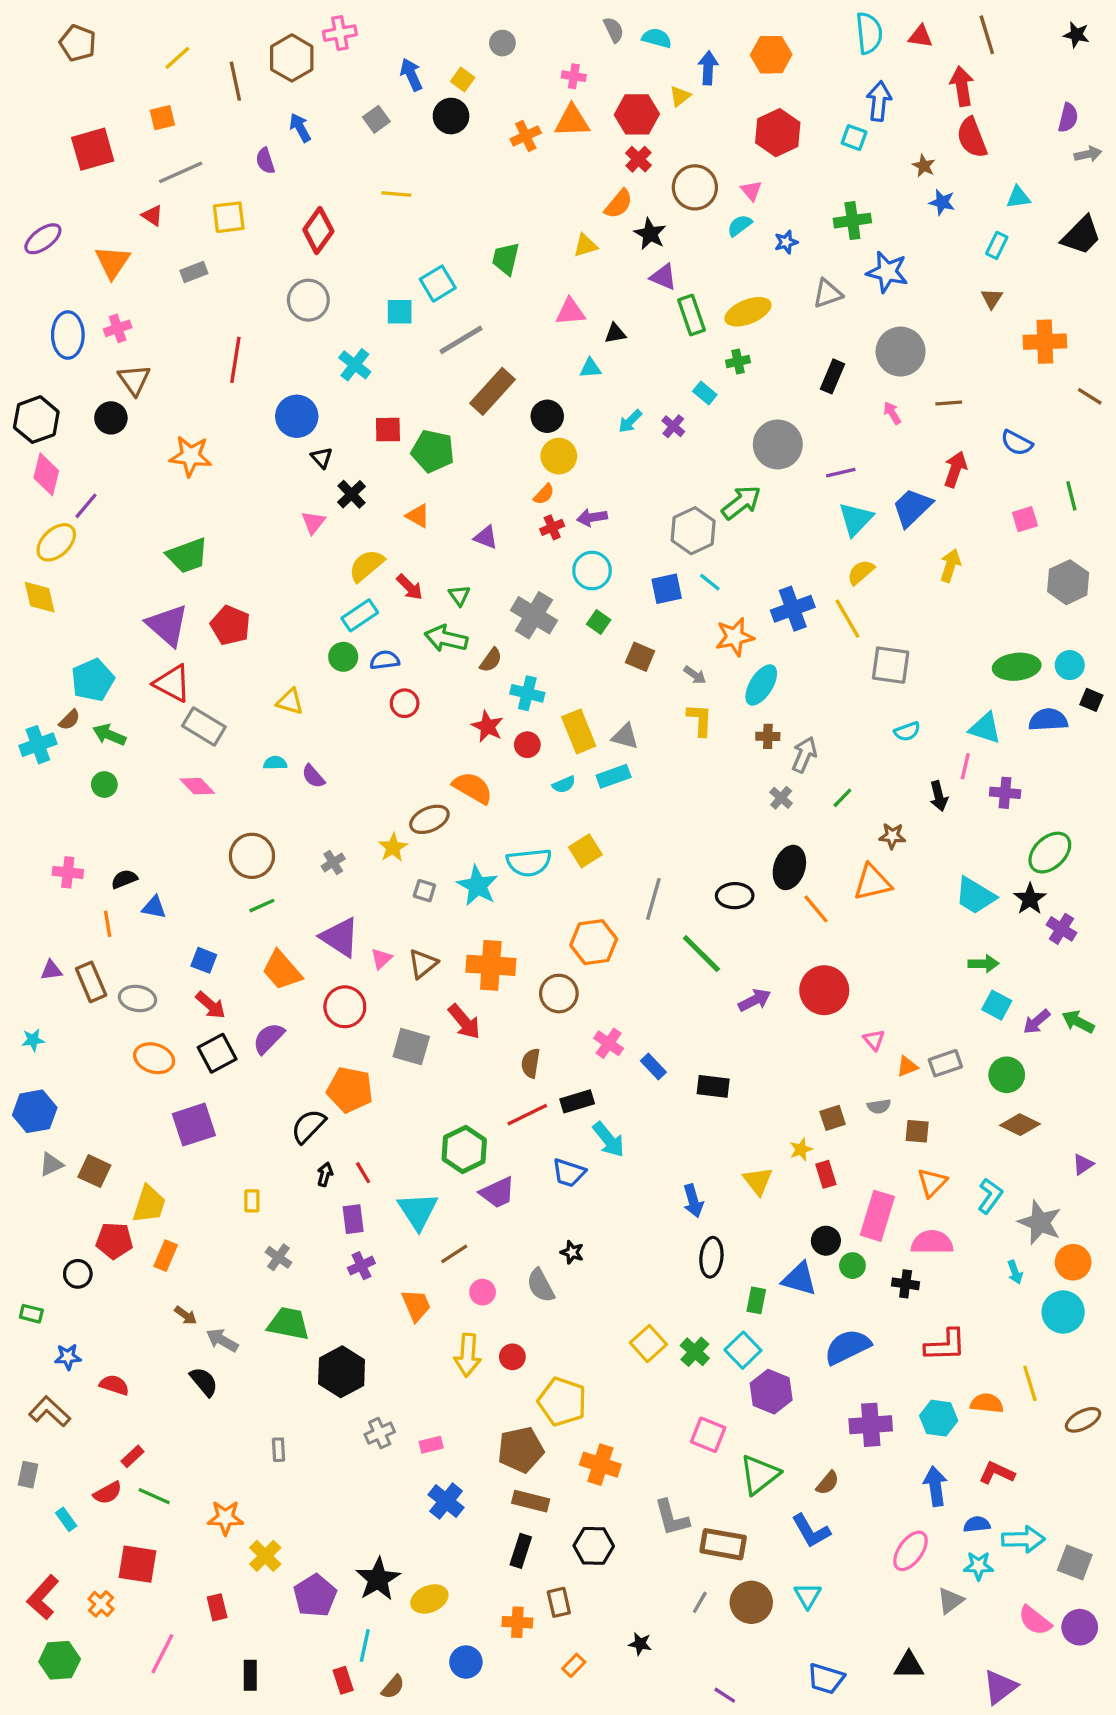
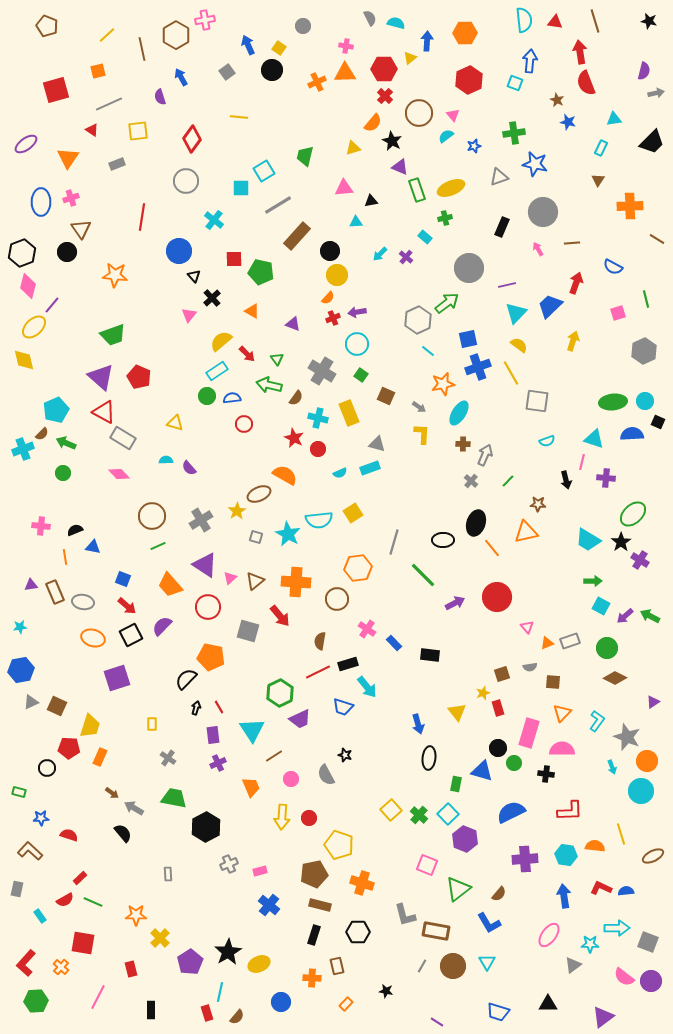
yellow semicircle: (861, 572) -> (519, 345), turned 78
blue square: (667, 589) -> (468, 339), moved
yellow rectangle: (579, 731) -> (349, 413), moved
gray cross: (333, 862) -> (201, 520), size x1.6
blue semicircle: (977, 1524) -> (626, 891), moved

